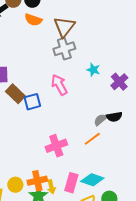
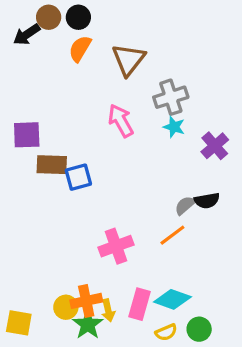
orange semicircle: (33, 20) -> (80, 49), turned 102
gray cross: (64, 49) -> (171, 97), moved
pink arrow: (59, 85) -> (121, 121), moved
brown rectangle: (15, 94) -> (52, 165), turned -42
yellow circle: (15, 185) -> (66, 307), moved

